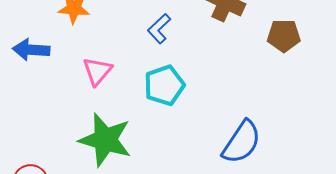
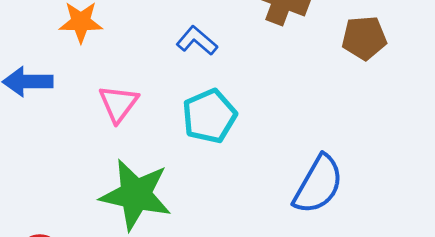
blue L-shape: (159, 29) -> (197, 41), turned 88

